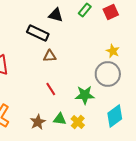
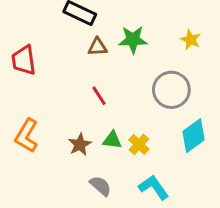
gray circle: (108, 74) -> (171, 90), moved
green star: (85, 95) -> (133, 40), moved

